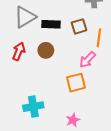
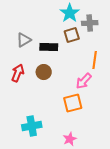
gray triangle: (25, 17) -> (24, 40), size x0.7
brown square: (79, 26) -> (72, 35), moved

